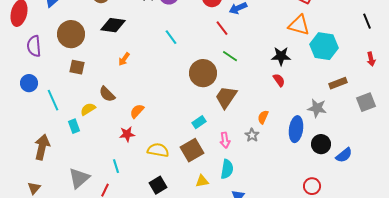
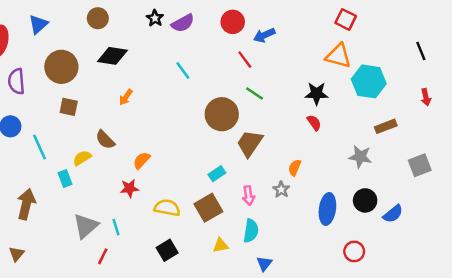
gray square: (366, 102) -> (420, 165), moved
blue ellipse: (296, 129) -> (327, 209), moved
gray triangle: (79, 178) -> (86, 226), moved

